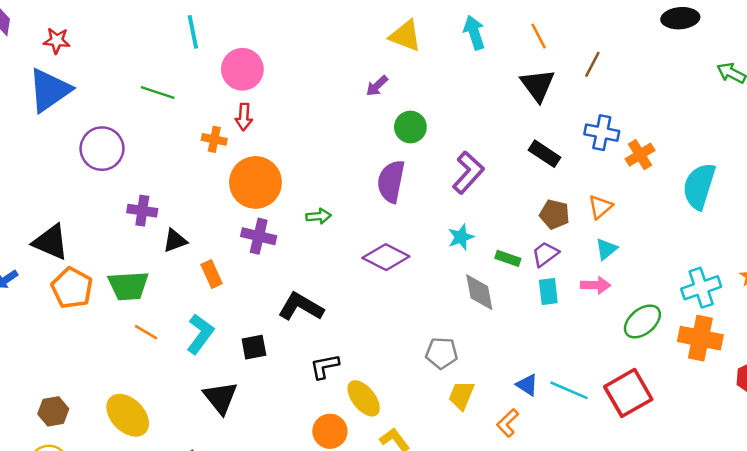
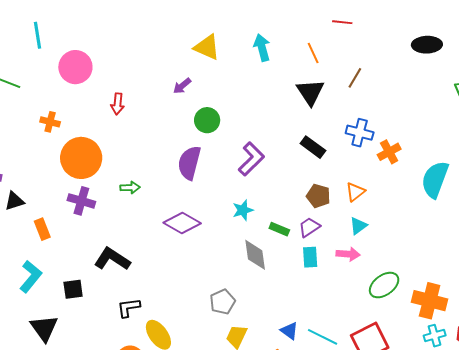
red arrow: (244, 117) -> (118, 104), moved
cyan cross: (701, 288) -> (435, 336), moved, size x0.7
gray pentagon: (442, 353) -> (222, 302), turned -30

